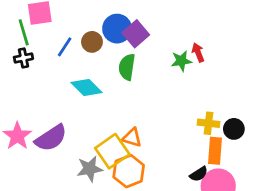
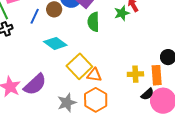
green semicircle: (127, 67) -> (93, 22), moved
yellow cross: (209, 123) -> (135, 74), moved
yellow square: (112, 151) -> (79, 66), moved

